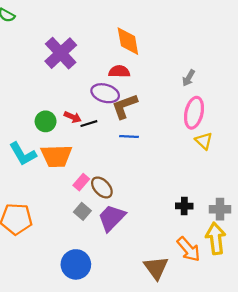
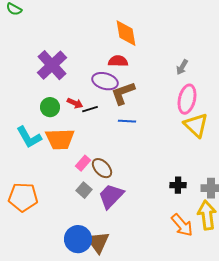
purple cross: (61, 53) -> (52, 65), moved
yellow triangle: (204, 141) -> (196, 125), size x1.5
brown triangle: (156, 268) -> (98, 242), moved

